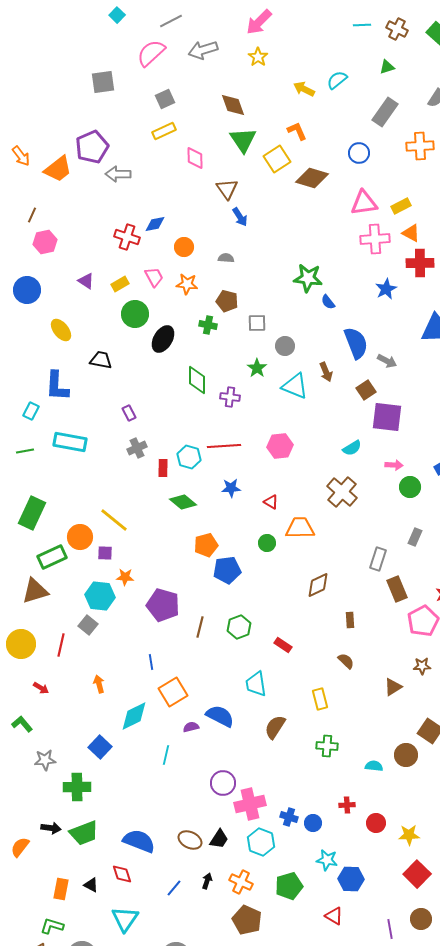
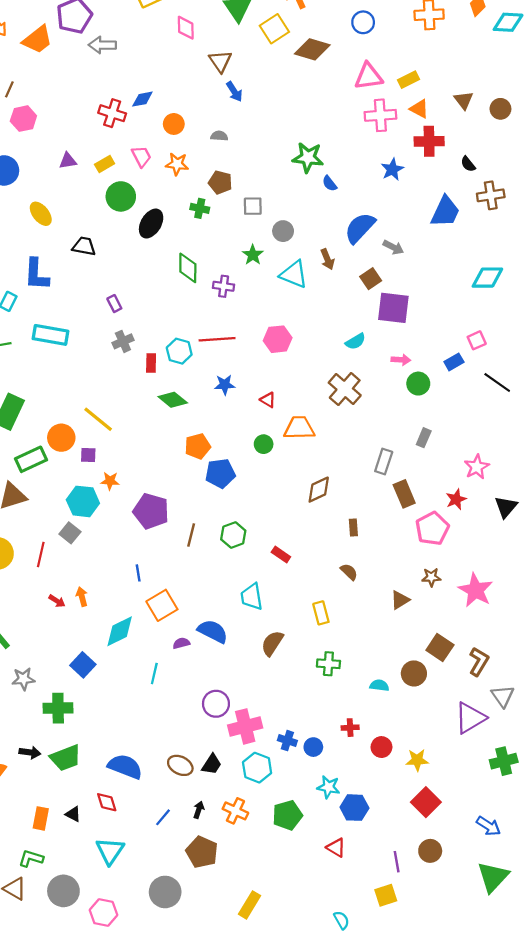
purple triangle: (86, 281) -> (68, 161), turned -42
blue semicircle: (356, 343) -> (360, 228), turned -116
red arrow: (41, 688) -> (57, 601), moved
brown pentagon: (247, 920) -> (202, 852), moved

